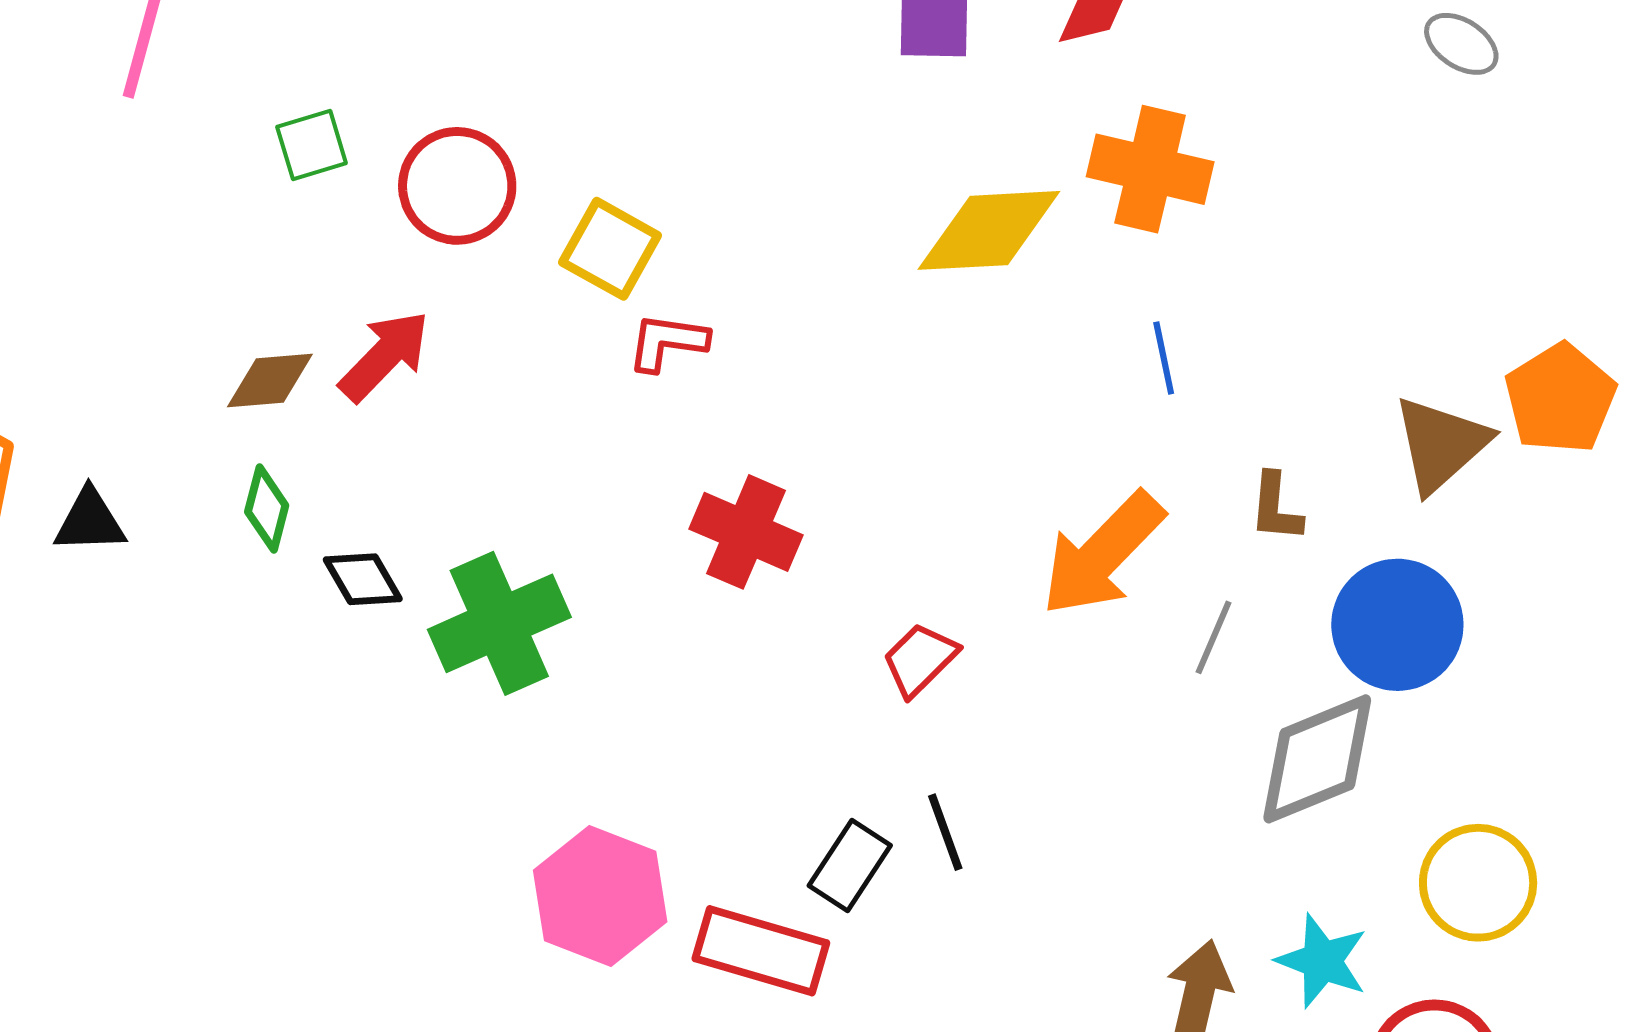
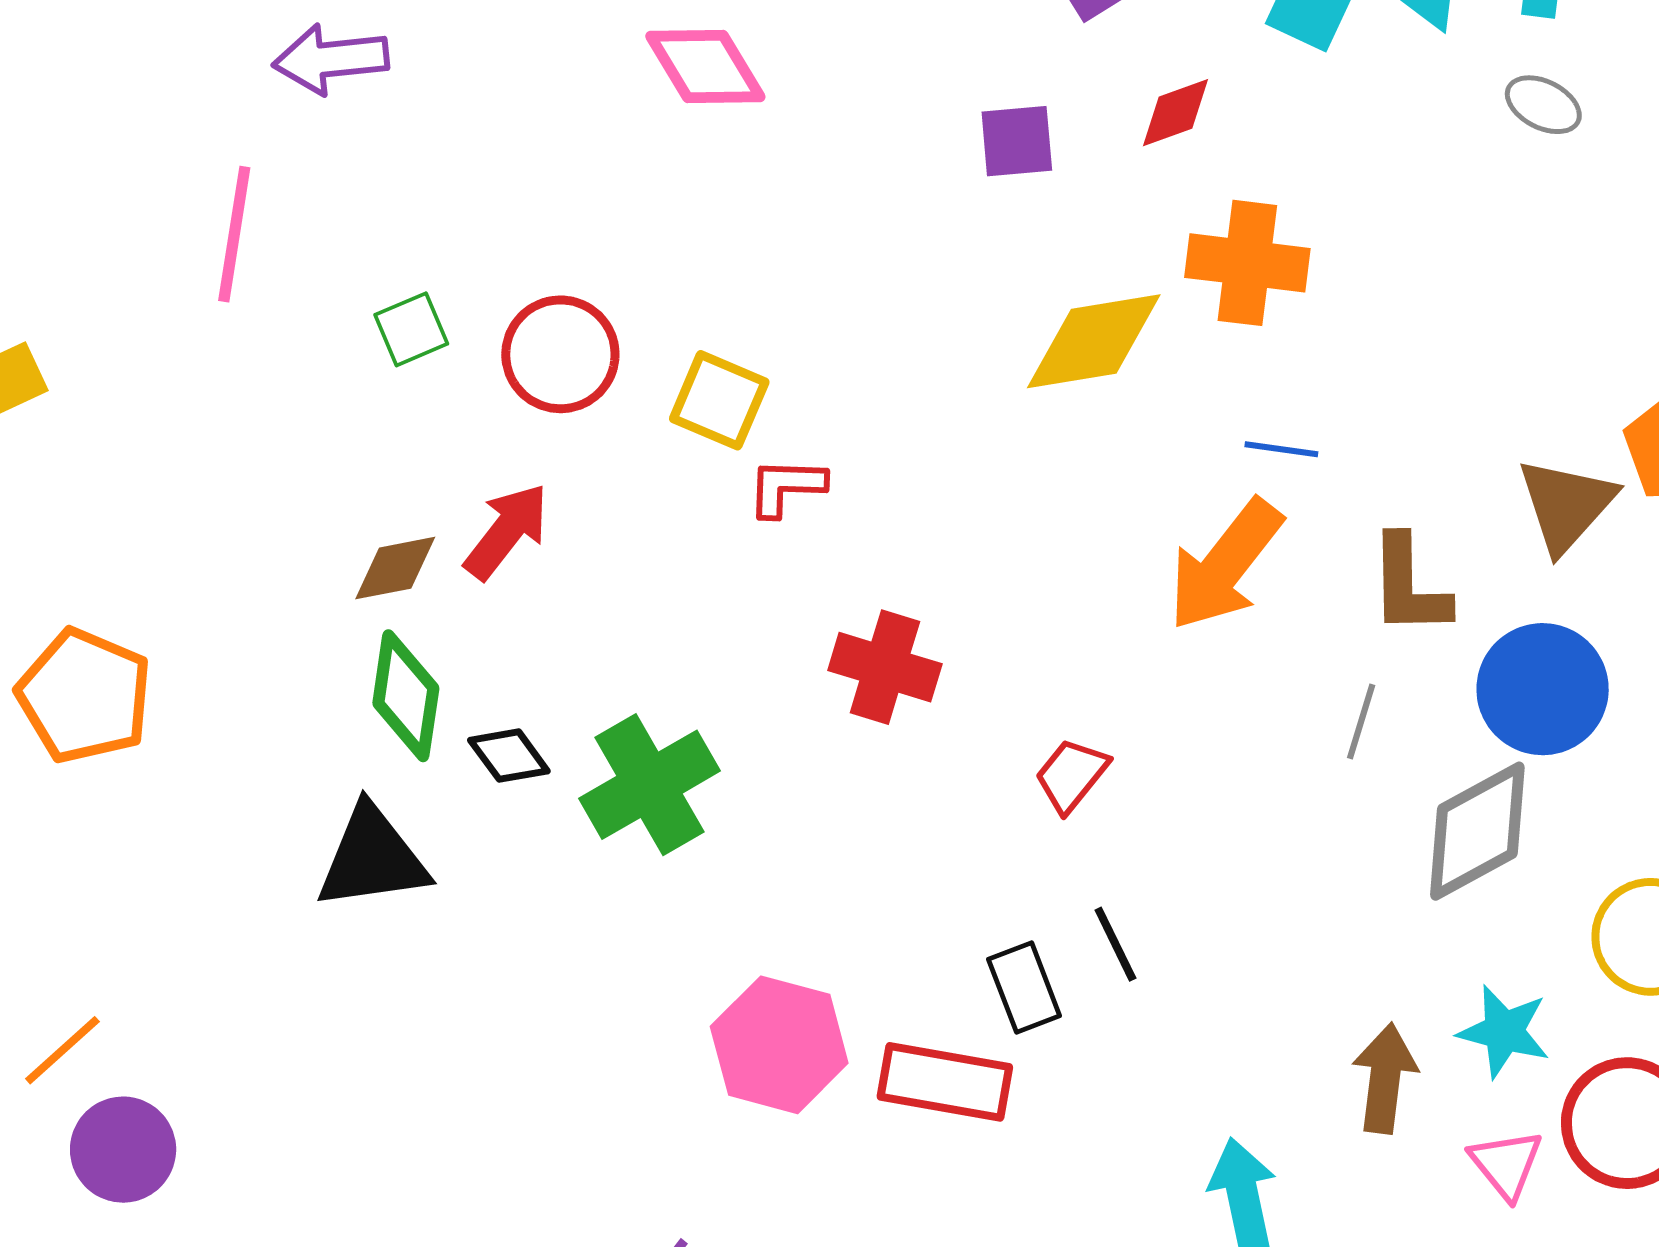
blue line: (1164, 358) -> (1281, 449), turned -64
brown L-shape: (1276, 508) -> (1409, 586), size x1.5
green diamond: (267, 509) -> (406, 696), size x1.5
black triangle: (90, 521) -> (372, 858), moved, size x1.6
orange arrow: (1102, 554) -> (1225, 565), moved
black rectangle: (850, 865) -> (1024, 988), turned -48

